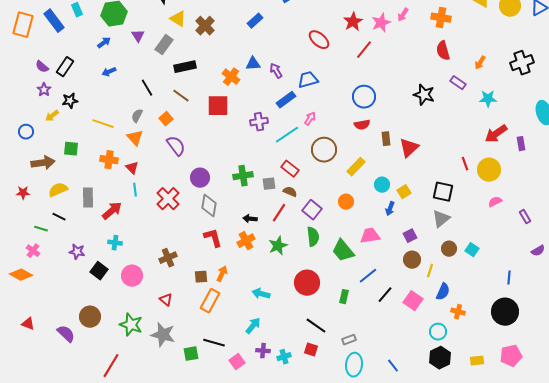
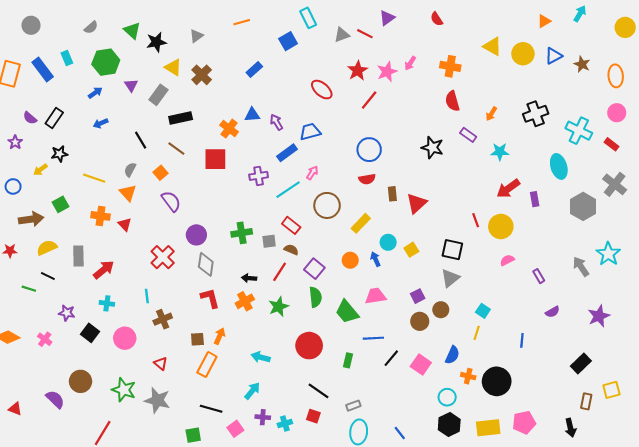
purple star: (44, 90) -> (15, 142), moved
green square: (71, 149) -> (60, 204), turned -35
cyan line: (135, 190) -> (147, 296), moved
blue arrow: (390, 209) -> (375, 259), moved, turned 136
brown circle: (449, 249) -> (441, 310), moved
pink cross: (33, 251) -> (45, 339), moved
yellow line: (430, 271) -> (477, 333), moved
blue line: (368, 276) -> (373, 338), turned 36
black circle: (505, 312) -> (497, 381), moved
red triangle: (28, 324) -> (15, 409), moved
green square: (191, 354) -> (193, 435), moved
yellow rectangle: (477, 361) -> (488, 428), size x1.6

